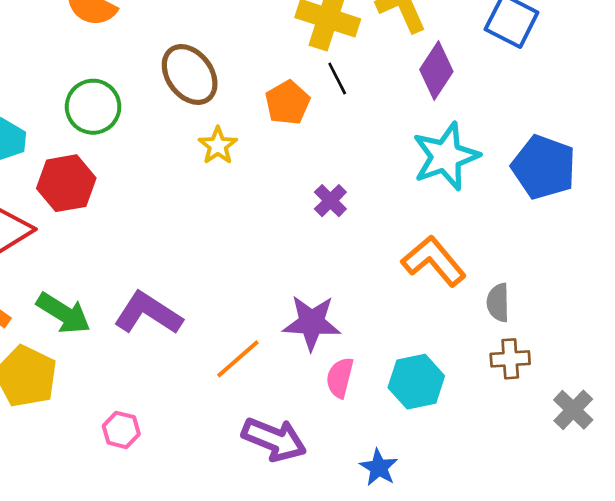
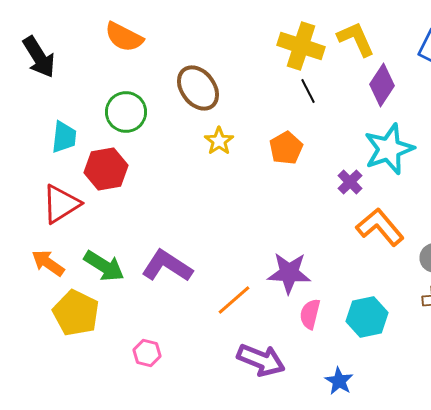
orange pentagon: (288, 103) -> (286, 148), moved
purple cross: (330, 201) -> (350, 182), moved

